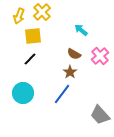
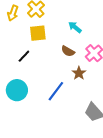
yellow square: (33, 36) -> (38, 33), moved
brown star: (70, 72) -> (79, 73), moved

